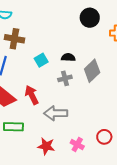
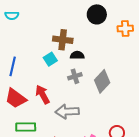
brown cross: (14, 39) -> (63, 40), moved
gray diamond: (92, 71) -> (102, 81), moved

